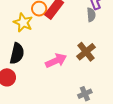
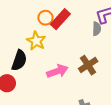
yellow star: (23, 23) -> (36, 41), moved

